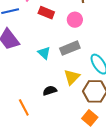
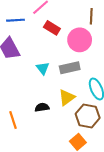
pink circle: (75, 20) -> (80, 40), size x1.5

